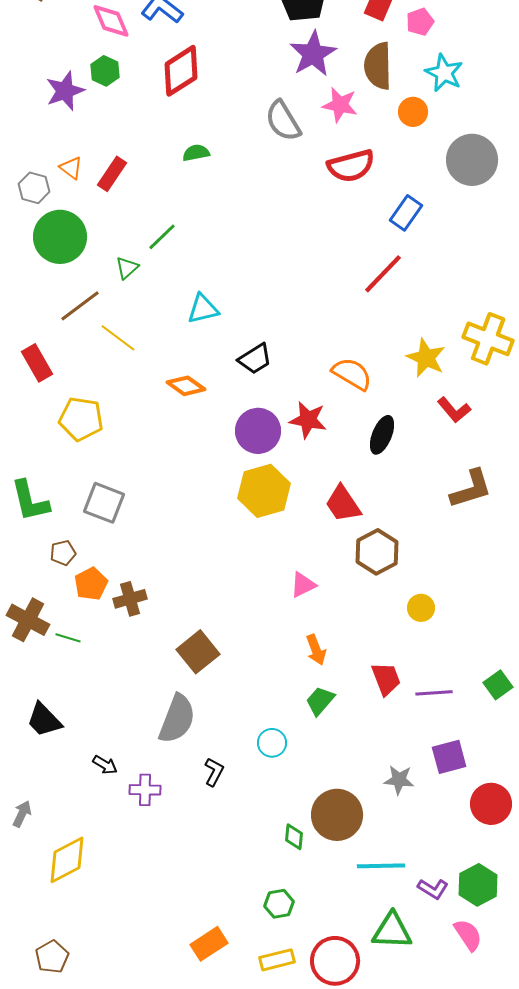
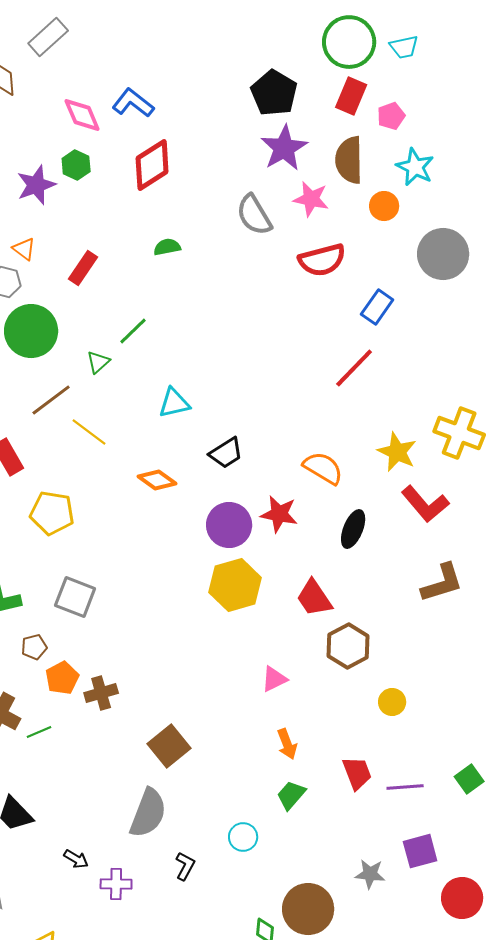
orange triangle: (71, 168) -> (24, 249), moved
red L-shape: (454, 410) -> (425, 504), size x1.4
green line: (68, 638) -> (39, 732), turned -40

